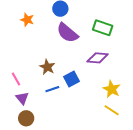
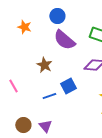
brown star: (47, 67) -> (44, 65), moved
purple triangle: (22, 98) -> (45, 126), moved

